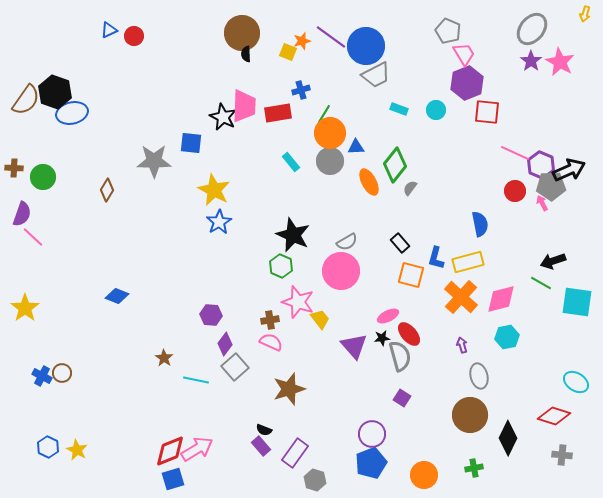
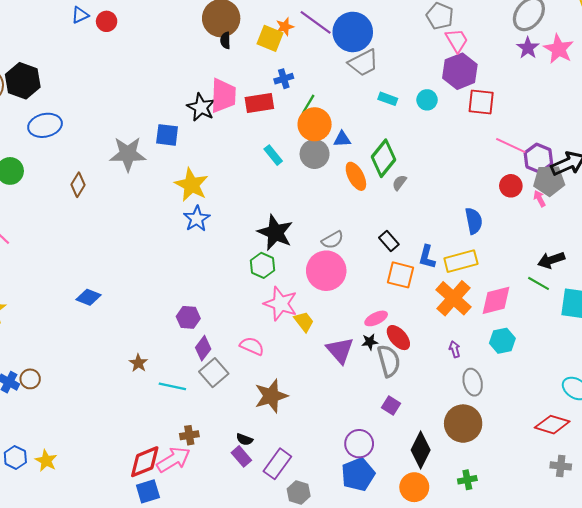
yellow square: (288, 52) -> (270, 38), size x1.4
blue ellipse: (72, 113) -> (45, 125), moved
brown cross: (270, 320) -> (189, 435), moved
black diamond: (508, 438) -> (421, 450), moved

